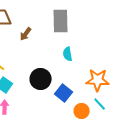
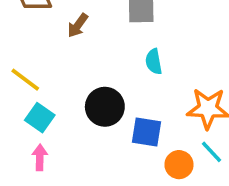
blue square: (64, 93) -> (146, 132), turned -30

